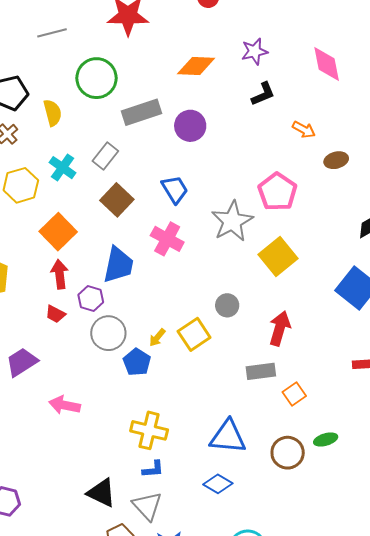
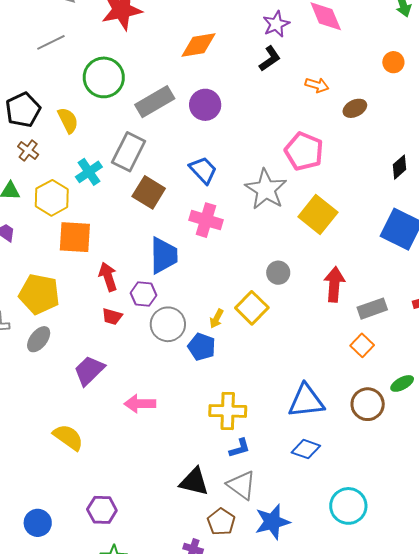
purple star: (255, 51) -> (276, 24), moved
gray rectangle: (105, 156) -> (129, 152), size x1.4
cyan cross: (63, 168) -> (89, 172), turned 32
orange square: (58, 232) -> (75, 237), moved, turned -30
gray rectangle: (261, 371) -> (372, 309), moved

